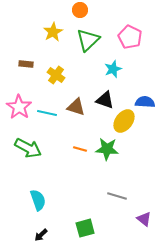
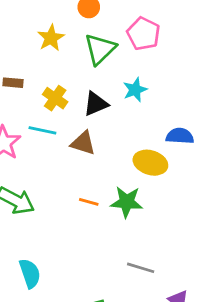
pink pentagon: (130, 37) -> (143, 34), moved
black triangle: (105, 100) -> (96, 104), moved, turned -42
cyan line: (47, 113) -> (42, 130), moved
yellow ellipse: (124, 121) -> (150, 163), turned 70

